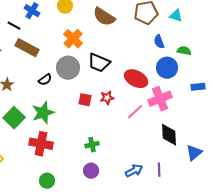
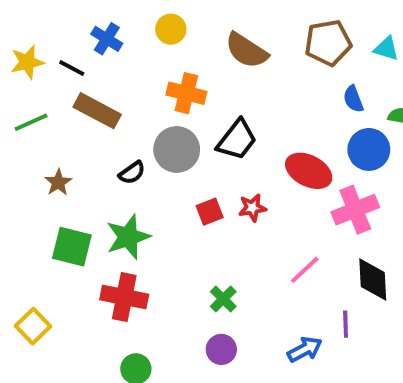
orange cross: (73, 39) -> (186, 93), turned -30
black trapezoid: (99, 63) -> (237, 140), turned -75
red square: (85, 100) -> (210, 212), turned -32
pink line: (135, 112) -> (305, 270), moved
green square: (14, 118) -> (72, 247), turned -30
green cross: (92, 145) -> (223, 299), turned -32
purple line: (159, 170) -> (346, 324), moved

